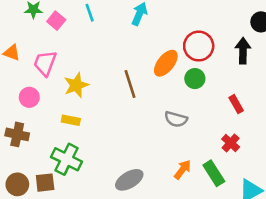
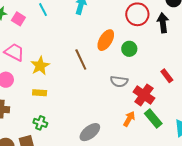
red circle: (199, 46) -> (137, 14), moved
pink trapezoid: (45, 63) -> (14, 52), turned 105
red rectangle: (236, 104) -> (167, 76), moved
red cross: (231, 143) -> (144, 95), moved, size x1.5
green cross: (67, 159) -> (40, 123), size x0.6

